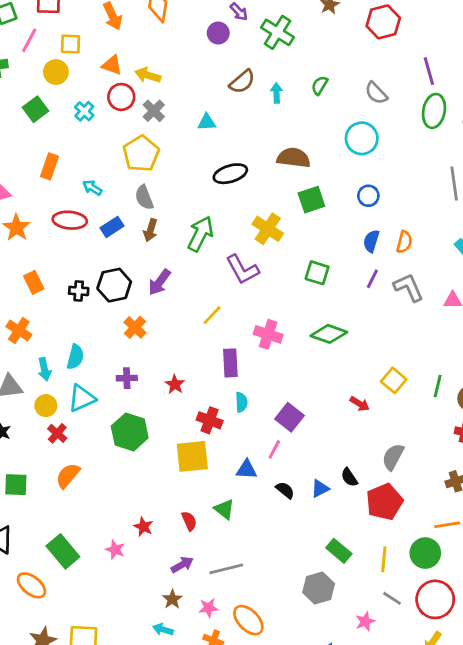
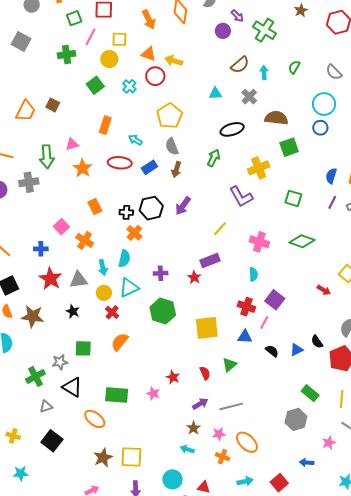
gray cross: (154, 111) -> (249, 97), moved
blue circle: (368, 196) -> (320, 128), moved
yellow cross: (268, 229) -> (259, 168), turned 35
green arrow: (200, 234) -> (214, 158), moved, size x0.7
orange cross: (135, 327) -> (134, 233), moved
purple rectangle: (230, 363) -> (210, 261), moved, turned 72
cyan semicircle: (241, 402) -> (253, 274), moved
red cross: (210, 420) -> (246, 307), moved
green triangle: (224, 509) -> (229, 365), turned 42
green rectangle: (63, 551) -> (117, 395), turned -45

